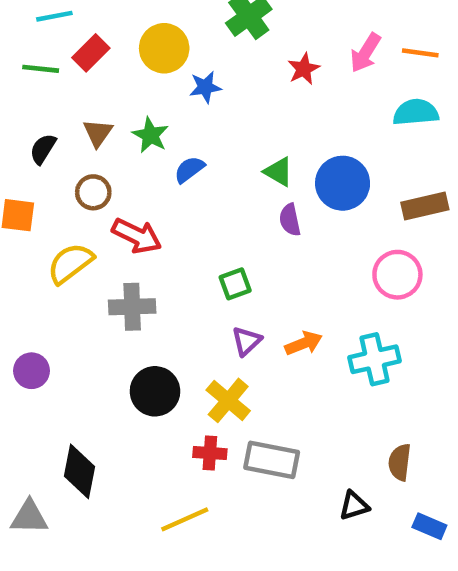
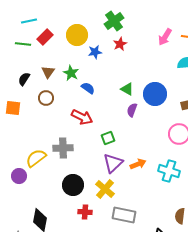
red star: (304, 69) -> (120, 44), moved
blue semicircle: (189, 169) -> (88, 88), turned 72
purple semicircle: (290, 220) -> (132, 110), turned 32
red arrow: (137, 236) -> (82, 117), moved
yellow semicircle: (70, 263) -> (36, 158), moved
purple triangle: (246, 341) -> (113, 163), size x1.5
cyan cross: (375, 359) -> (169, 171), turned 30
red cross: (210, 453) -> (85, 212), moved

